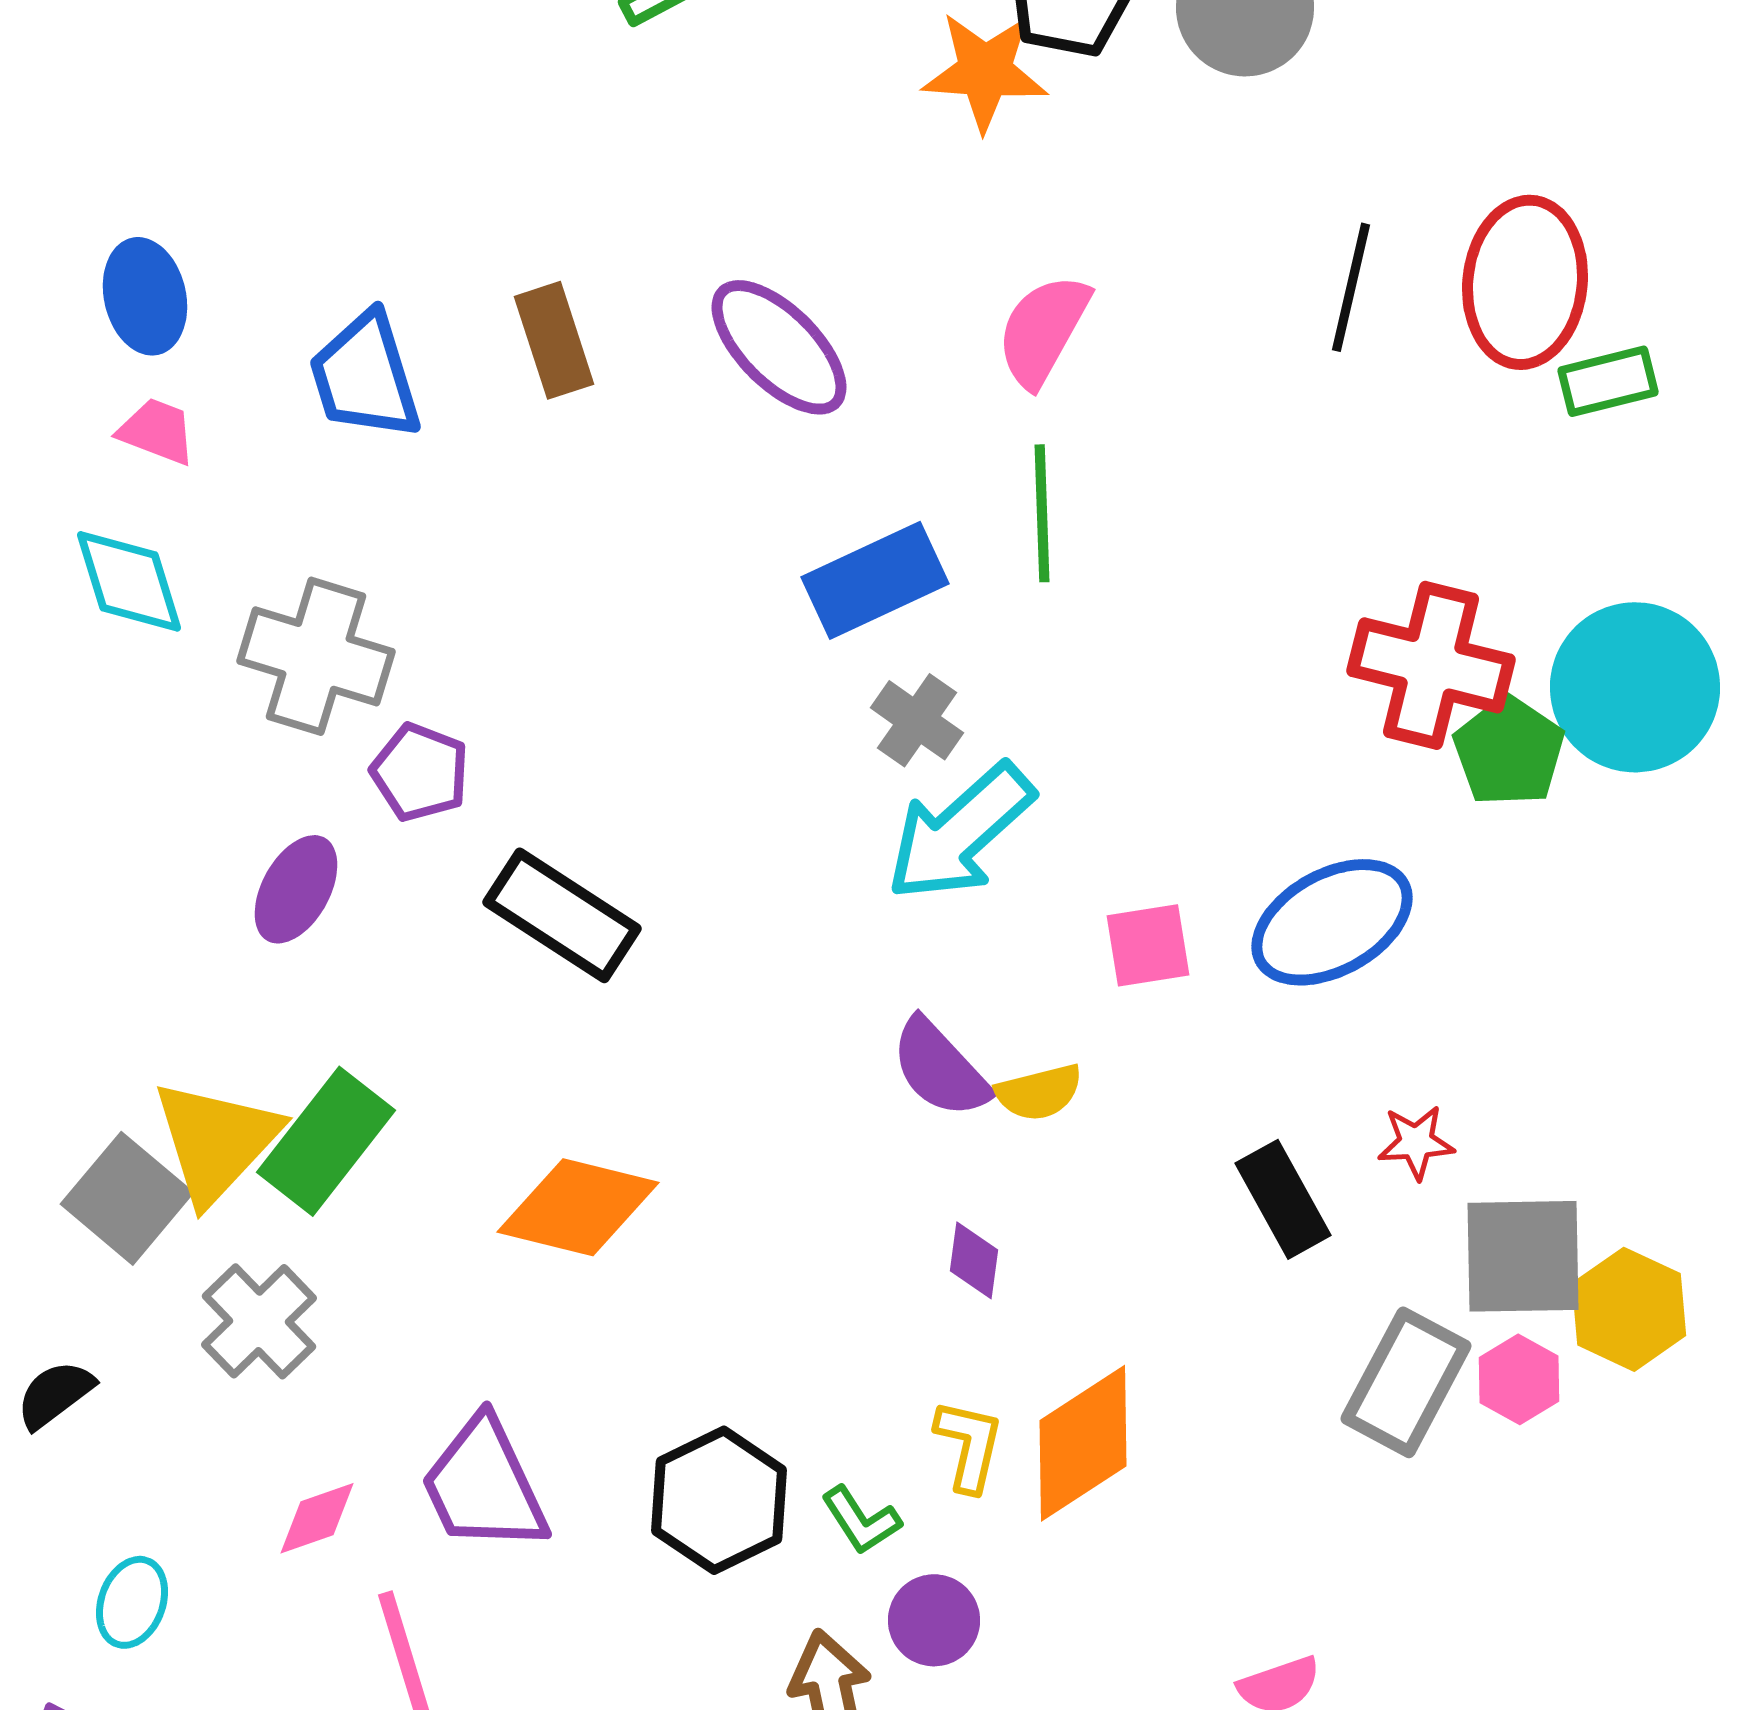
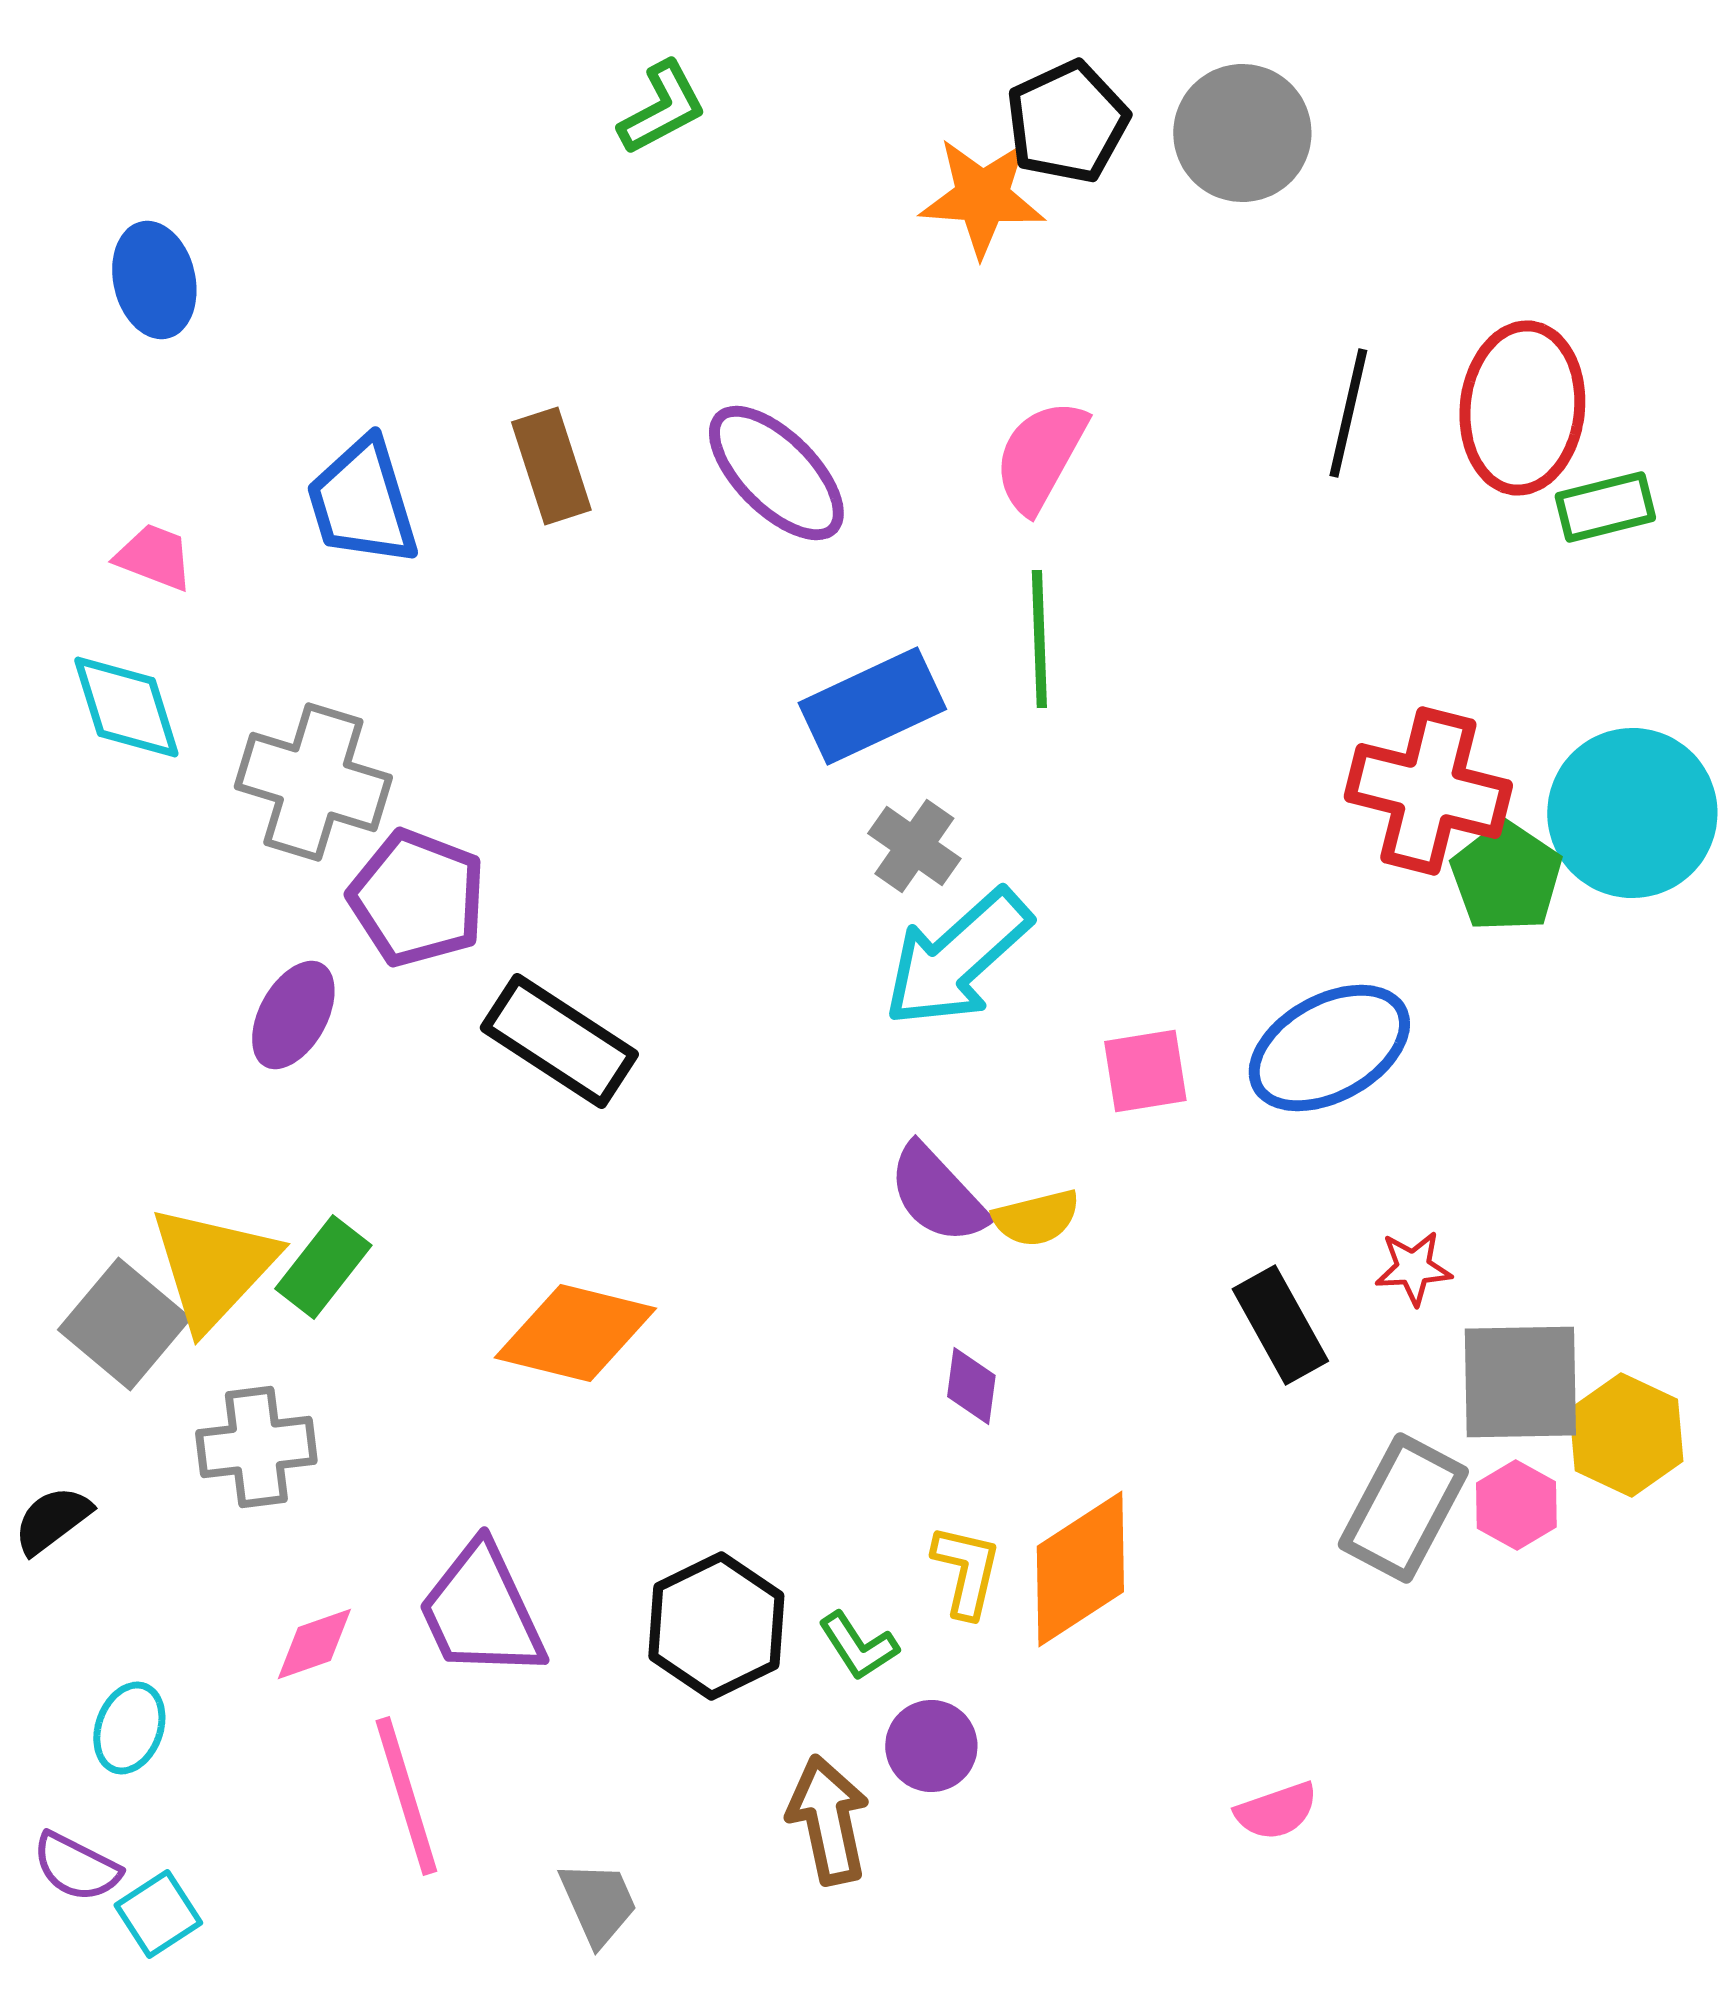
blue ellipse: (145, 296) -> (154, 280), moved
purple pentagon: (420, 772) -> (417, 898), size x1.4
green rectangle: (326, 1141) -> (323, 1267), size x0.7
gray cross: (259, 1321) -> (256, 1447), turned 37

